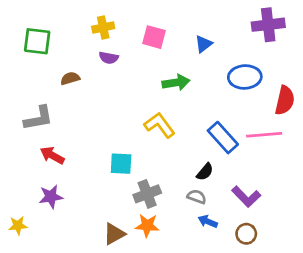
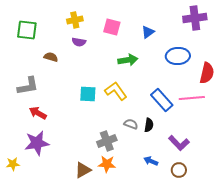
brown semicircle: (70, 78) -> (51, 57), turned 32
cyan square: (121, 164) -> (88, 94), moved
black semicircle: (205, 172) -> (149, 125), turned -32
purple star: (51, 197) -> (37, 143), size x1.4
gray semicircle: (197, 197) -> (131, 124), moved

